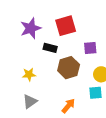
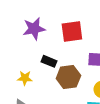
black rectangle: (50, 48) -> (49, 61), moved

